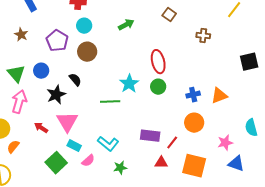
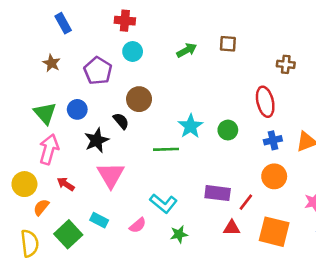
brown square: (169, 15) -> (228, 44), moved, turned -32
brown circle: (87, 52) -> (139, 99), moved
red ellipse: (158, 62) -> (265, 102), moved
red arrow: (41, 128) -> (66, 184), moved
cyan rectangle: (74, 146) -> (99, 220), moved
green square: (56, 163) -> (68, 234), moved

